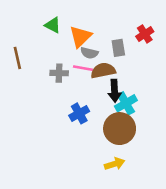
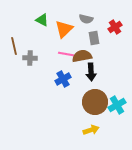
gray semicircle: (89, 53) -> (86, 19), moved
gray cross: (59, 73) -> (30, 58), moved
cyan cross: (126, 103) -> (117, 105), moved
blue cross: (79, 113) -> (63, 79), moved

